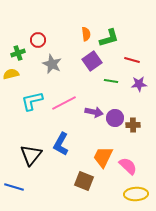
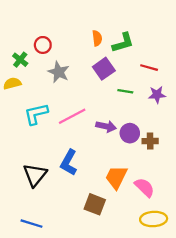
green cross: (18, 53) -> (20, 60), turned -32
blue line: (14, 187) -> (31, 224), moved

